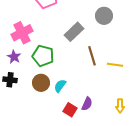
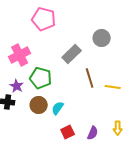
purple star: (14, 57) -> (17, 86), moved
purple semicircle: (87, 104) -> (93, 133), moved
red square: (70, 110) -> (68, 132), turned 32

